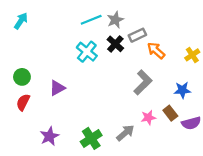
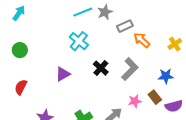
black cross: (115, 44) -> (101, 68), moved
green circle: (22, 77) -> (20, 50), moved
purple triangle: (57, 88) -> (63, 74), moved

